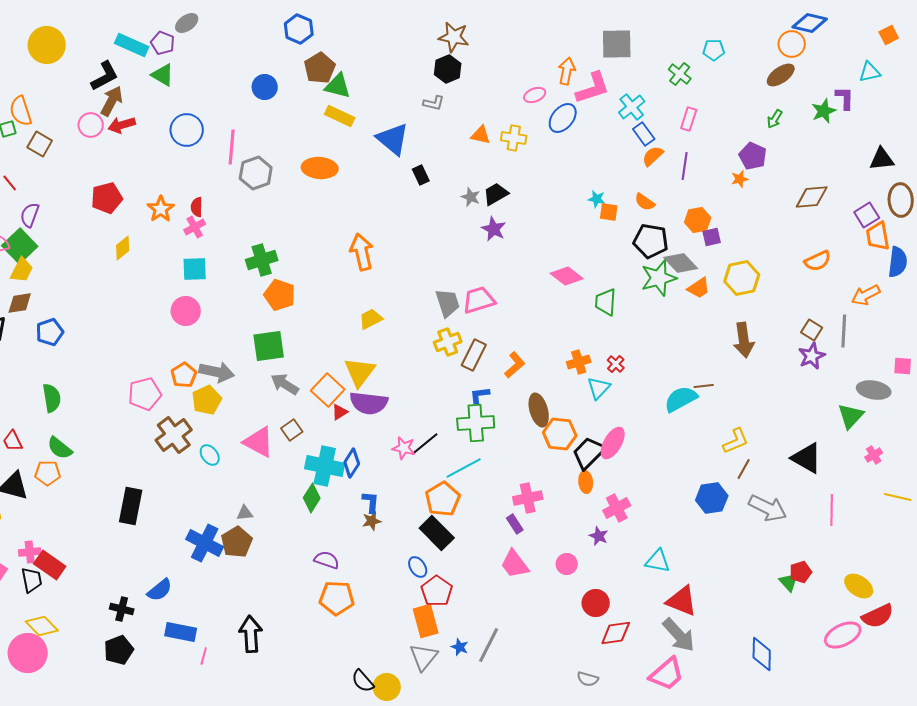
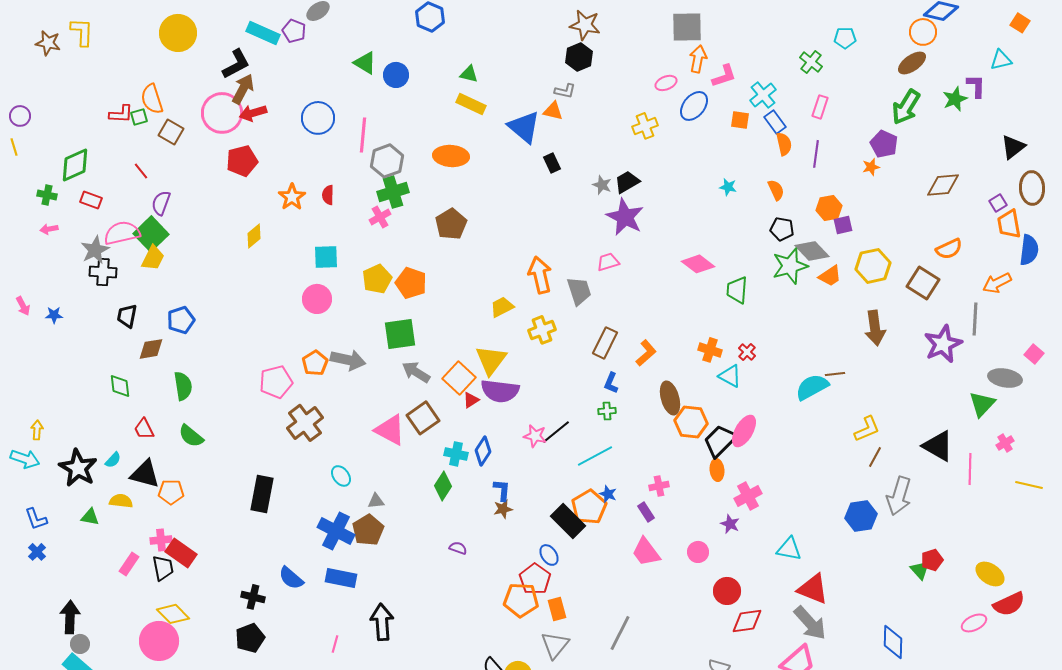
orange square: (889, 35) -> (1020, 23), turned -30
gray square: (617, 44) -> (687, 27), moved
brown pentagon: (320, 68) -> (451, 224), moved
green triangle: (163, 75) -> (365, 63), moved
green triangle: (338, 86) -> (469, 74), size x0.7
pink L-shape: (593, 88) -> (724, 76), size x0.7
green arrow: (775, 119) -> (906, 107), size x1.8
pink circle: (91, 125) -> (222, 113), size x1.6
orange triangle: (481, 135) -> (553, 111), moved
yellow cross: (514, 138) -> (645, 126), turned -30
orange semicircle: (653, 156) -> (784, 144), turned 120
black triangle: (882, 159) -> (1013, 147), turned -32
red pentagon: (107, 198) -> (242, 161), moved
orange semicircle: (645, 202) -> (776, 190), turned -150
orange square: (609, 212) -> (740, 120), moved
purple square: (867, 215) -> (998, 203), size x0.7
pink cross: (195, 227) -> (380, 217), moved
purple star: (494, 229) -> (625, 217), size x1.5
black pentagon: (651, 241) -> (782, 229), size x0.7
orange arrow: (362, 252) -> (540, 275), moved
green cross: (262, 260) -> (393, 192), moved
pink trapezoid: (479, 300) -> (608, 262), moved, size x0.7
brown diamond: (20, 303) -> (151, 349), moved
brown square: (812, 330) -> (923, 283), moved, size x1.5
yellow cross: (448, 342) -> (542, 330), moved
purple star: (812, 356) -> (943, 344), size x1.4
orange cross: (579, 362) -> (710, 350), turned 35
pink square: (903, 366) -> (1034, 354), turned 36
cyan triangle: (599, 388) -> (730, 376), turned -45
blue L-shape: (480, 395) -> (611, 383), turned -60
yellow pentagon: (207, 400) -> (377, 279), moved
green cross: (476, 423) -> (607, 411), size x0.5
brown square: (292, 430) -> (423, 418), size x1.5
cyan ellipse: (210, 455) -> (341, 476), moved
cyan cross: (325, 466) -> (456, 454), size x0.6
orange pentagon: (48, 473) -> (171, 492), moved
pink cross: (528, 498) -> (659, 486), size x0.7
blue hexagon: (712, 498) -> (861, 516), moved
orange pentagon: (443, 499) -> (589, 507), moved
gray arrow: (768, 508) -> (899, 496), turned 81
pink line: (832, 510) -> (970, 469), moved
purple semicircle: (327, 560) -> (458, 548), size x0.7
blue semicircle: (160, 590) -> (291, 578), turned 80
red pentagon: (437, 591) -> (535, 579), moved
orange pentagon: (337, 598) -> (521, 600), moved
orange rectangle: (426, 621) -> (557, 609), size x0.7
blue rectangle: (181, 632) -> (341, 578), moved
pink ellipse: (843, 635) -> (974, 623), size x0.7
blue star: (460, 647) -> (608, 494), moved

